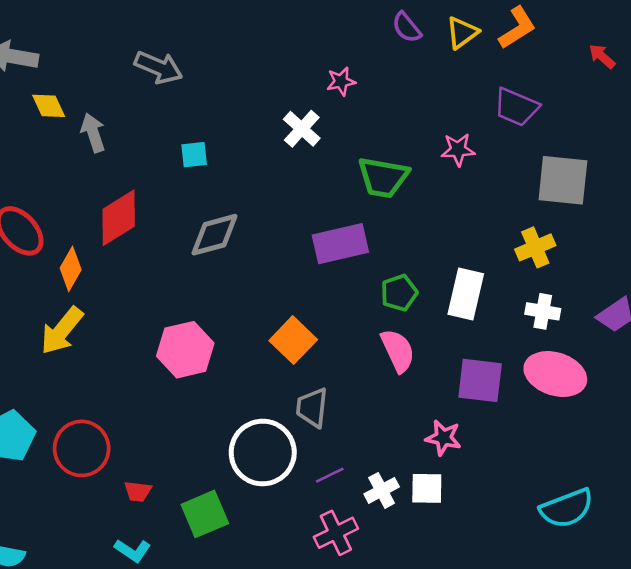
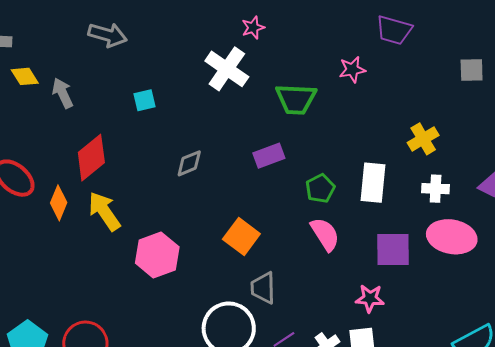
white cross: (302, 129) -> (227, 69), size x1.4
gray square: (563, 180) -> (472, 70), moved, size x0.6
gray diamond: (215, 235) -> (189, 163), moved, size x0.7
purple rectangle: (340, 244) -> (269, 156), size x0.7
yellow arrow: (62, 331) -> (104, 211), moved, turned 114

